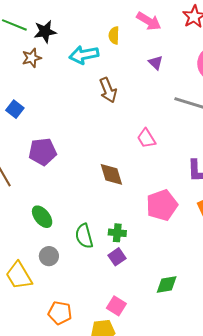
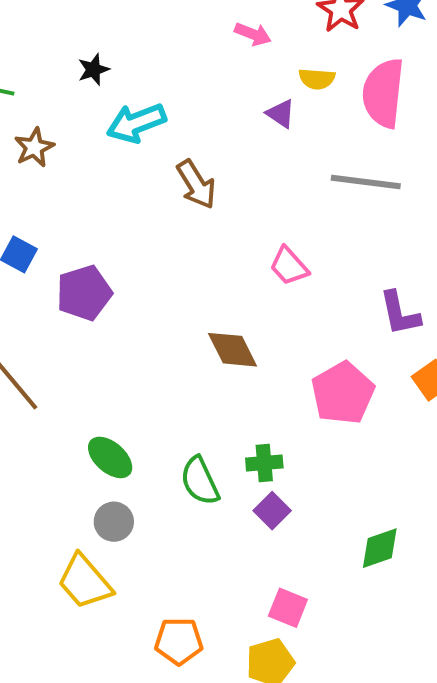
pink arrow: (149, 21) -> (253, 34), size x0.7
black star: (45, 32) -> (93, 70), moved, size x0.7
yellow semicircle: (114, 35) -> (317, 79), moved, turned -78
purple pentagon: (43, 152) -> (84, 293), moved
gray circle: (49, 256) -> (114, 522), moved

